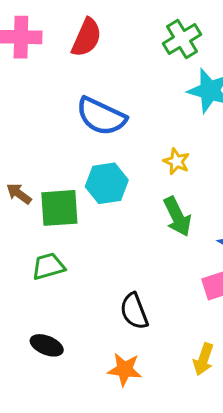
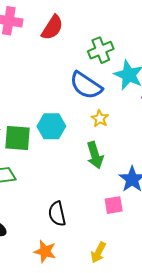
green cross: (182, 39) -> (101, 50), moved
blue semicircle: (101, 116) -> (86, 85), moved

